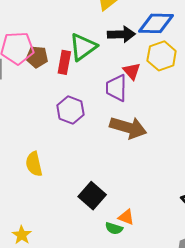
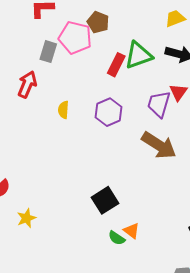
brown pentagon: (37, 57) -> (98, 22), moved
yellow semicircle: (34, 164) -> (63, 110), moved, size x0.7

